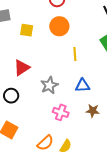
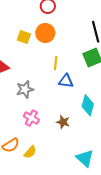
yellow square: (27, 30) -> (24, 37), moved
blue triangle: (83, 85) -> (66, 81), moved

